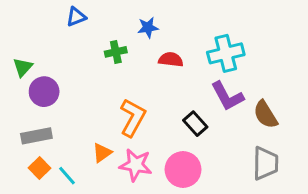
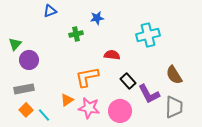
red semicircle: (171, 60) -> (112, 55), moved
purple L-shape: (227, 96) -> (149, 94), moved
orange L-shape: (133, 118) -> (87, 77), turned -130

